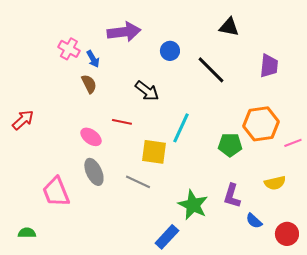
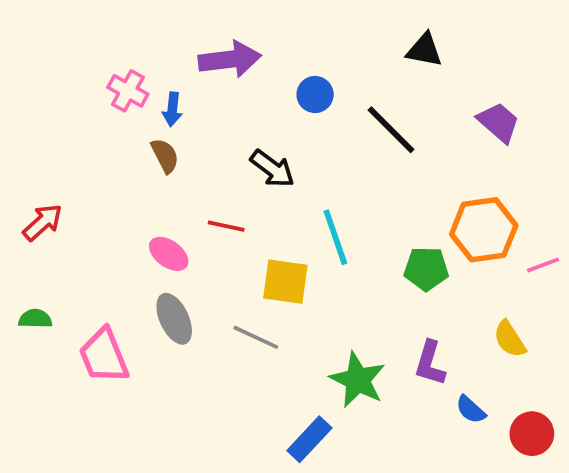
blue arrow: (93, 59) -> (172, 109), turned 36
purple trapezoid: (269, 66) -> (499, 122), turned -55
cyan line: (181, 128) -> (335, 237), turned -44
yellow semicircle: (275, 183) -> (510, 339), turned 70
green semicircle: (27, 233) -> (35, 319), moved

